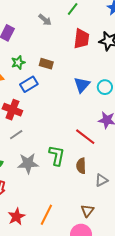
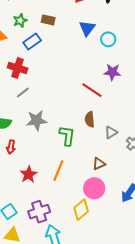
blue triangle: (82, 85) -> (87, 28), moved
green L-shape: (57, 155) -> (67, 136), moved
brown triangle: (87, 211) -> (99, 164), turned 32

